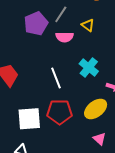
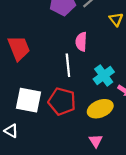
pink semicircle: (65, 37) -> (81, 42), moved, turned 78
cyan cross: (89, 68) -> (104, 75), moved

